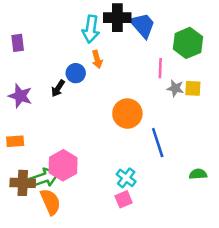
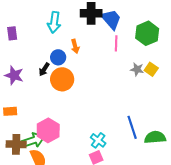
cyan arrow: (91, 29) -> (54, 22), moved
pink line: (160, 68) -> (116, 43), moved
yellow square: (193, 88) -> (151, 69), turned 32
orange circle: (127, 114) -> (62, 79), moved
blue line: (158, 143) -> (132, 127), moved
green semicircle: (198, 174) -> (155, 137), size x1.5

